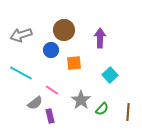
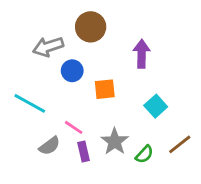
brown circle: (64, 30) -> (91, 27), moved
gray arrow: (21, 35) -> (48, 47), moved
brown line: (128, 112) -> (180, 144), moved, turned 48
purple rectangle: (50, 116) -> (84, 151), moved

